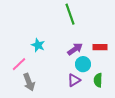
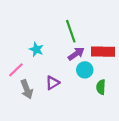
green line: (70, 14) -> (71, 31), moved
red rectangle: (100, 47) -> (103, 52), size x1.5
purple triangle: (74, 80) -> (52, 83), moved

